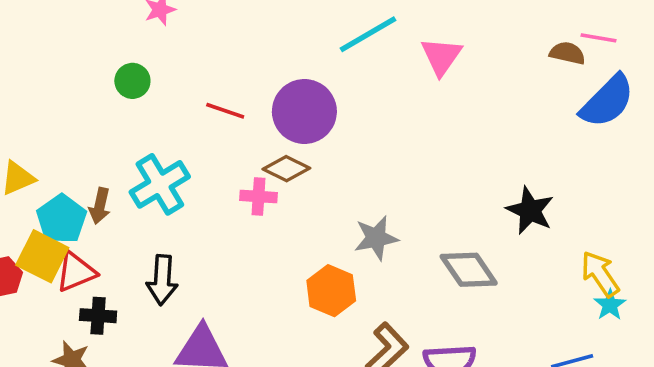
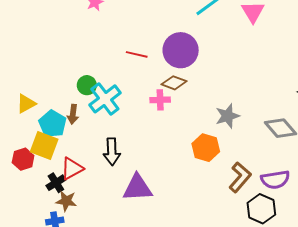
green circle: (132, 81) -> (87, 85), moved
red triangle: (76, 272) -> (72, 169), moved
black cross: (98, 316) -> (56, 183), moved, turned -30

